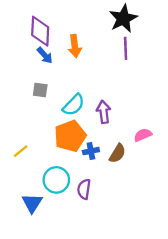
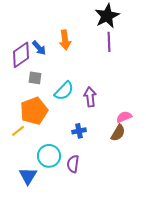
purple diamond: (40, 31) -> (21, 55), moved, turned 52
orange pentagon: (70, 136) -> (34, 111), moved
brown semicircle: (117, 153) -> (118, 133), moved

